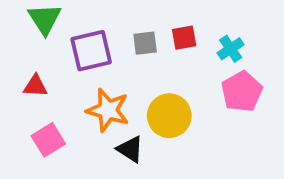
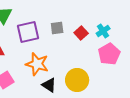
red square: (184, 38) -> (81, 33), moved, turned -32
yellow circle: (169, 116) -> (77, 80), moved

